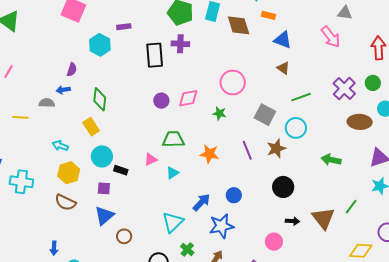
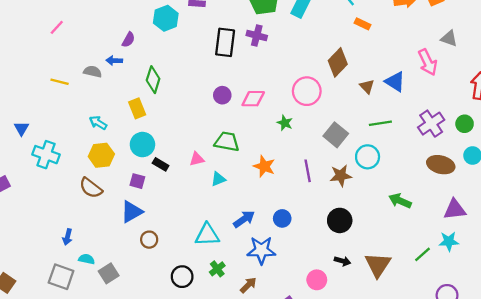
brown diamond: (239, 25) -> (338, 62), moved, turned 50
blue triangle: (283, 40) -> (395, 82), moved
green line: (351, 207) -> (422, 254), moved
cyan triangle: (173, 222) -> (207, 235), turned 30

